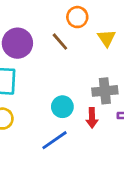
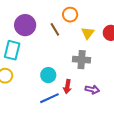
gray cross: (105, 91) -> (82, 60), moved
blue line: (55, 140) -> (49, 98), moved

